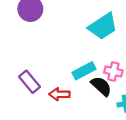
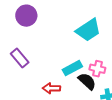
purple rectangle: (29, 82) -> (20, 58), moved

